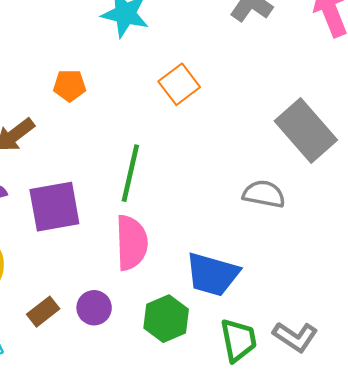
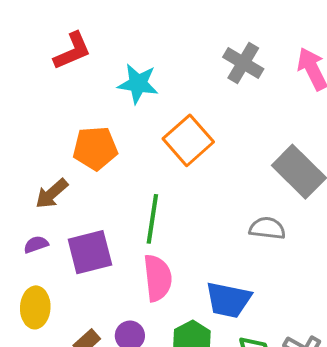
orange square: (179, 84) -> (188, 140), size x1.4
orange pentagon: (70, 86) -> (95, 148), size x1.6

